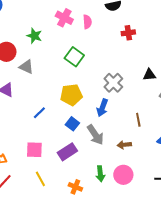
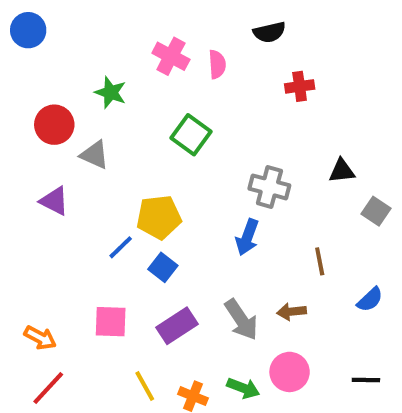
gray cross: (113, 83) -> (269, 187), turned -30
yellow pentagon: (71, 95) -> (159, 217), moved
blue square: (72, 124) -> (163, 267), moved
gray arrow: (95, 135) -> (241, 320), moved
green arrow: (100, 174) -> (243, 388), moved, turned -63
yellow line: (40, 179) -> (145, 386), moved

